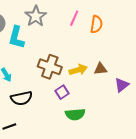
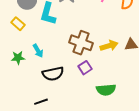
purple square: (62, 92) -> (85, 68), moved

